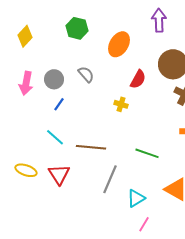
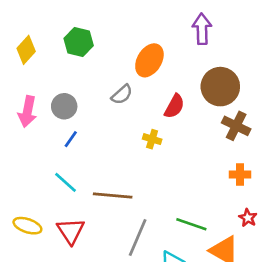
green hexagon: (77, 28) -> (79, 42), moved
gray semicircle: (86, 74) -> (122, 94), moved, turned 90
green line: (147, 153) -> (191, 224), moved

